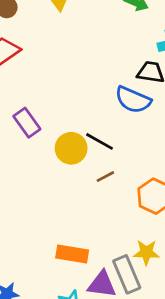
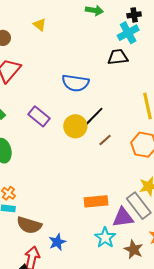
blue semicircle: (133, 100) -> (75, 83), moved
black line: (99, 141) -> (94, 116), turned -60

